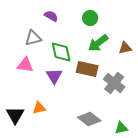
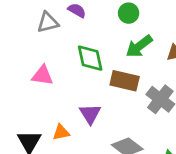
gray triangle: (33, 38) -> (48, 22), moved
purple triangle: (54, 76) -> (90, 114), moved

